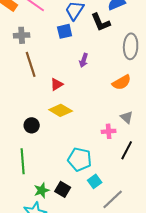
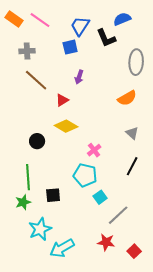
purple arrow: (84, 60) -> (79, 77), moved
brown line: (31, 64) -> (36, 80), turned -30
pink cross: (109, 131) -> (94, 150), moved, turned -32
black square: (63, 189) -> (53, 195), moved, turned -35
green star: (42, 190) -> (23, 202), moved

